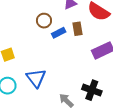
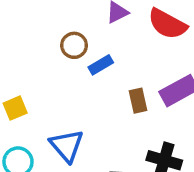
brown rectangle: (77, 29) -> (138, 101), moved

